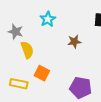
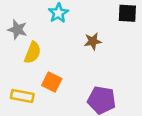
yellow semicircle: (27, 50) -> (33, 53), turned 42

